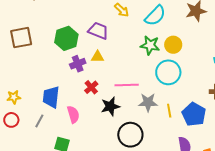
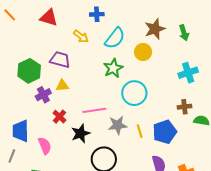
green star: (150, 45) -> (113, 68), turned -30
yellow circle: (173, 45) -> (143, 52), moved
blue pentagon: (194, 114) -> (165, 132), turned 30

